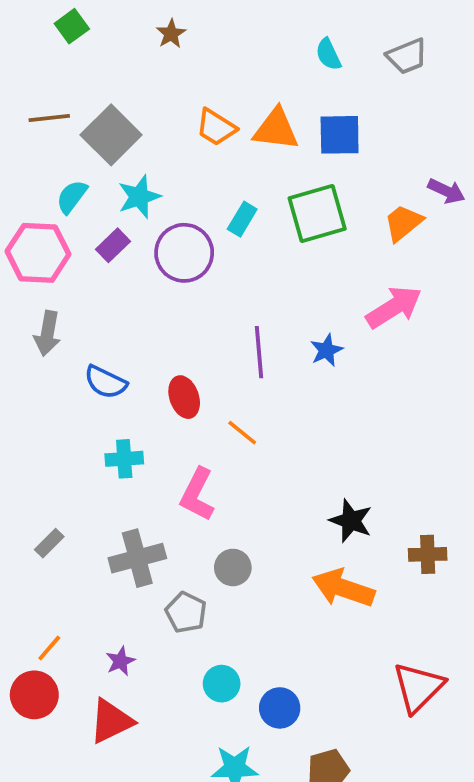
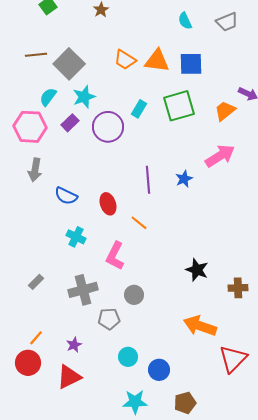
cyan cross: (124, 459) -> (76, 237), turned 30
orange arrow: (343, 588) -> (200, 326), moved
gray pentagon: (186, 612) -> (109, 319), turned -30

